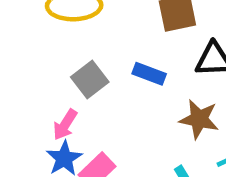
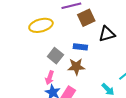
brown star: (199, 119) -> (76, 67), moved

